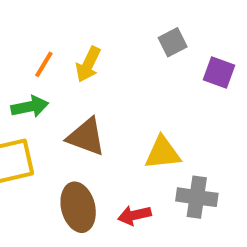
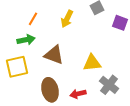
yellow arrow: (88, 64) -> (67, 19), moved
gray cross: (197, 197) -> (109, 85), turned 30

